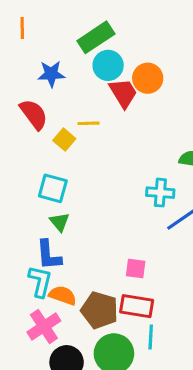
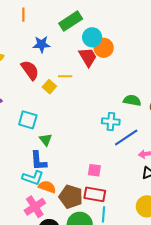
cyan circle: (108, 65) -> (92, 37), moved
cyan square: (53, 188) -> (28, 120), moved
cyan L-shape: (40, 281) -> (33, 178), turned 95

